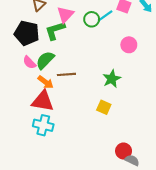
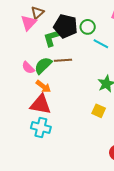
pink triangle: (65, 15) -> (29, 23), moved
cyan line: (105, 16) -> (101, 44), moved, turned 63
black pentagon: (27, 33) -> (66, 26), moved
brown line: (66, 74) -> (63, 60), moved

